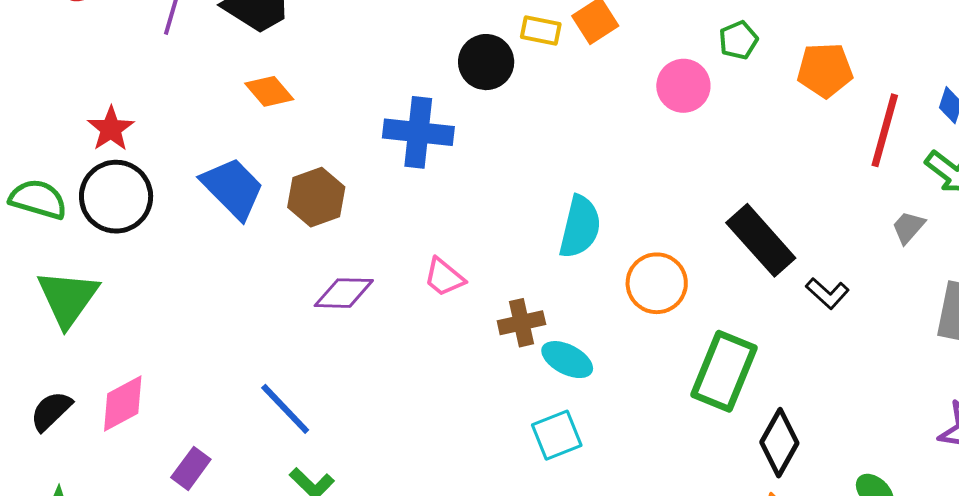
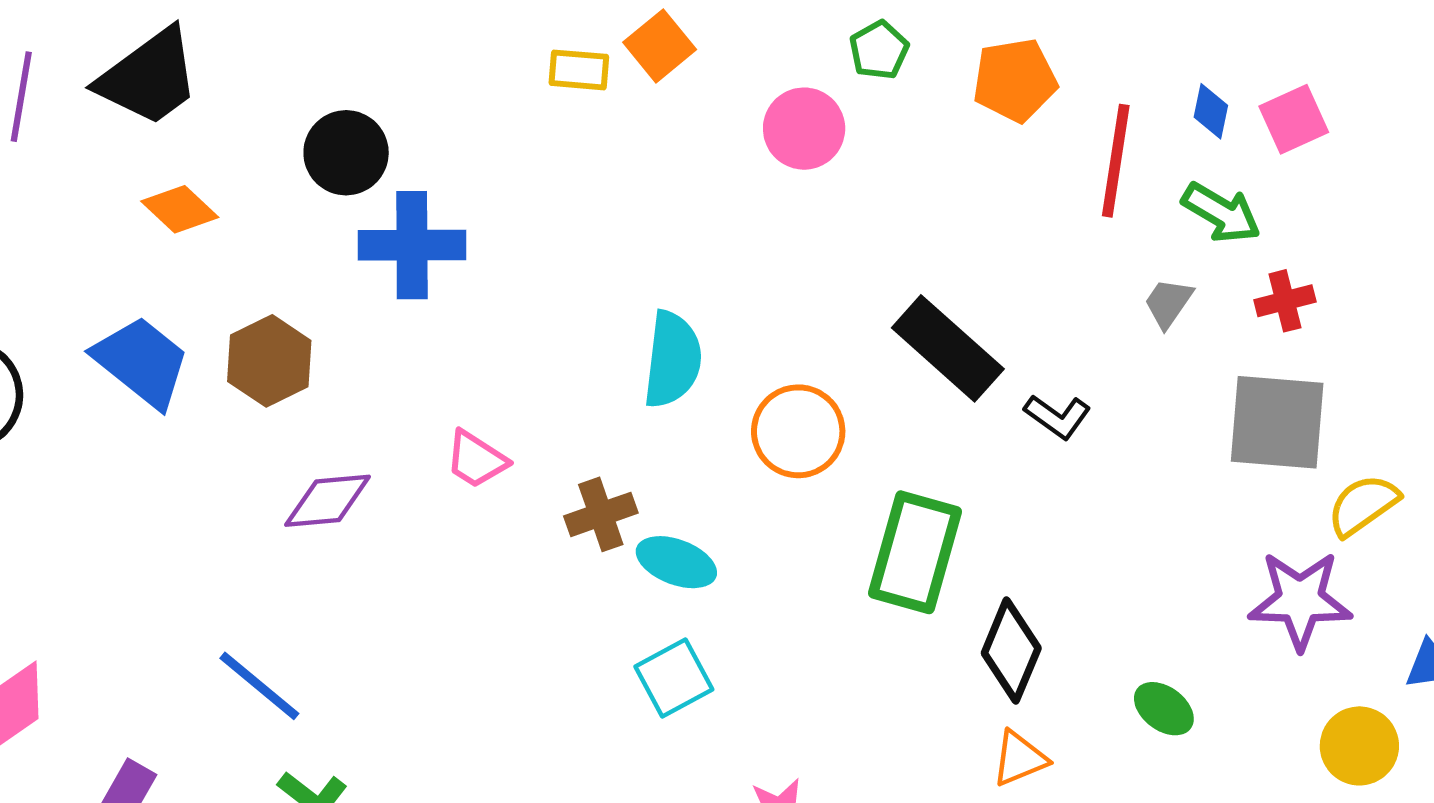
black circle: (486, 62) -> (346, 153), moved

